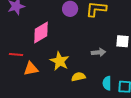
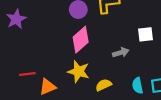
pink diamond: (41, 32) -> (81, 40), moved

